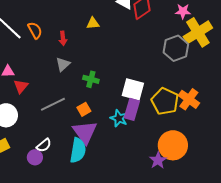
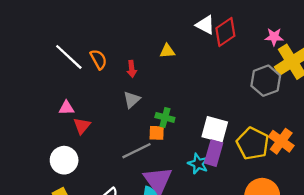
gray line: (53, 104) -> (136, 151), moved
orange square: (84, 109) -> (157, 133), moved, turned 32

